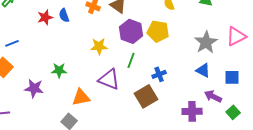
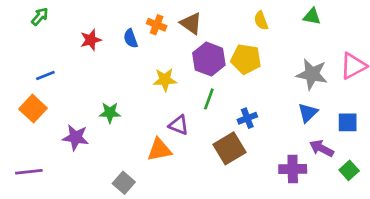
blue semicircle: (64, 15) -> (131, 38), moved
gray star: (206, 42) -> (312, 74), turned -30
blue triangle: (203, 70) -> (308, 113), turned 49
purple triangle: (109, 79) -> (179, 125), size x0.7
orange triangle: (81, 97) -> (159, 150), moved

